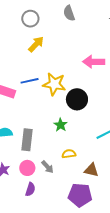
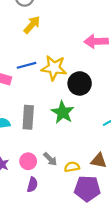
green star: (61, 125) -> (63, 112), size x1.5
gray rectangle: (27, 140) -> (28, 117), moved
yellow semicircle: (69, 154) -> (72, 167), moved

